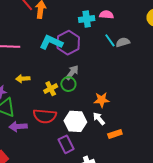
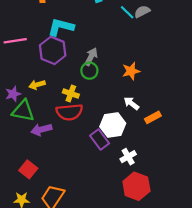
purple hexagon: (68, 43) -> (53, 50), moved
yellow arrow: (23, 79) -> (37, 85), moved
yellow cross: (51, 89) -> (71, 93), moved, turned -32
orange star: (102, 100) -> (131, 71), moved
white hexagon: (75, 121) -> (113, 125), moved

